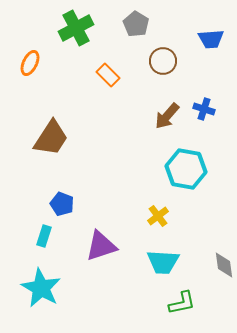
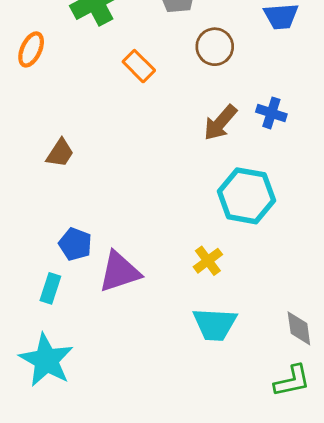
brown trapezoid: (51, 138) -> (60, 153), size x0.6
purple triangle: (101, 246) -> (119, 272), moved
green L-shape: (182, 303) -> (292, 381), moved

